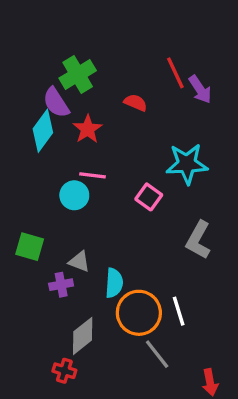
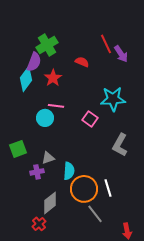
purple semicircle: (56, 103) -> (34, 62), turned -126
green square: (30, 247) -> (18, 149), turned -36
gray triangle: (79, 261) -> (48, 158), turned -40
red cross: (64, 371) -> (39, 224), turned 32

